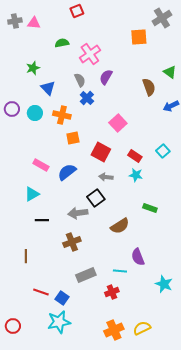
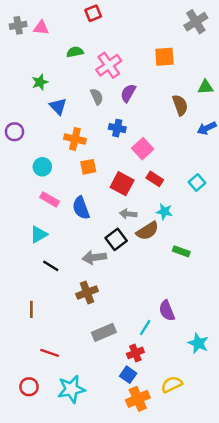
orange square: (139, 37) -> (164, 57), moved
green triangle: (170, 72) -> (205, 87), turned -40
blue cross: (87, 98) -> (117, 128), moved, turned -32
cyan circle: (35, 113) -> (42, 167), moved
red rectangle: (135, 156) -> (155, 179), moved
blue semicircle: (67, 172) -> (81, 208), turned -72
black line: (42, 220) -> (51, 266), turned 32
brown semicircle: (120, 226) -> (147, 231), moved
cyan line: (120, 271) -> (145, 328), turned -64
blue square: (62, 298) -> (128, 375), moved
red circle: (13, 326) -> (29, 387), moved
yellow semicircle: (142, 328) -> (172, 384), moved

